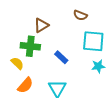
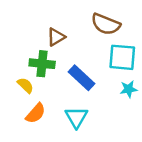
brown semicircle: (80, 15) -> (106, 24), size x1.6
blue rectangle: (61, 57) -> (82, 78), size x1.5

